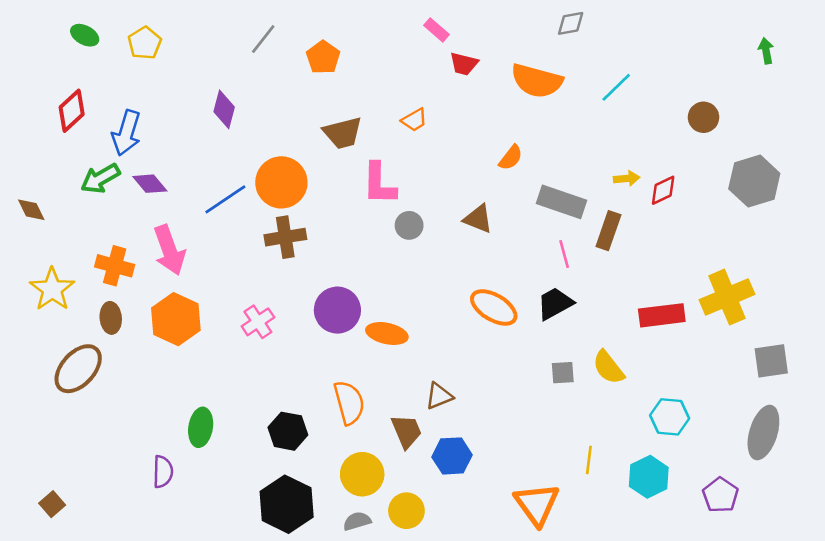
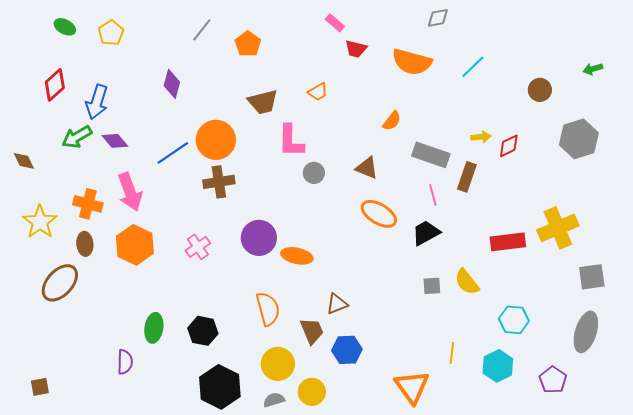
green arrow: (766, 51) -> (593, 69), moved, turned -96
orange ellipse: (494, 307) -> (379, 214), moved
black hexagon: (288, 431) -> (203, 331), moved
brown square: (52, 504) -> (40, 387), turned 30

